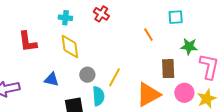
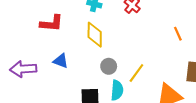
red L-shape: (28, 42) -> (52, 23), turned -85
blue triangle: (52, 79) -> (61, 61), moved

